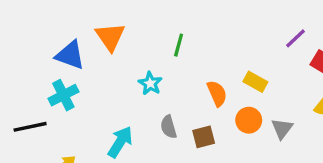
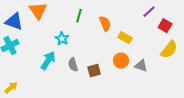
orange semicircle: (217, 93) -> (105, 24), moved
gray triangle: (282, 129) -> (141, 66), turned -48
cyan arrow: (120, 142) -> (48, 61), moved

